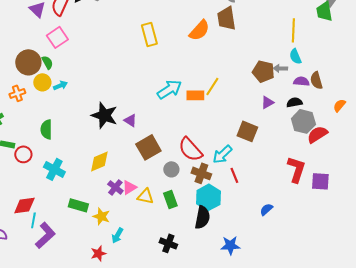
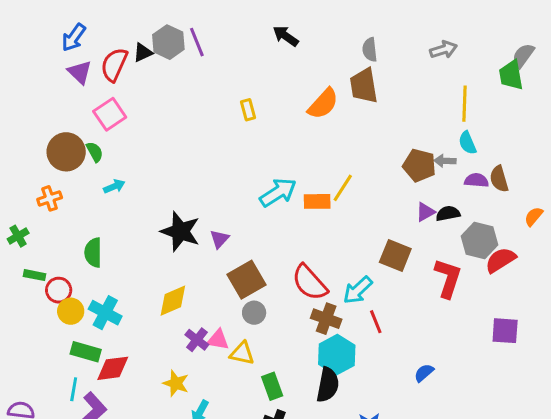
yellow rectangle: (149, 34) -> (248, 110), size x0.6
yellow circle: (42, 82) -> (71, 311), moved
black semicircle: (294, 102) -> (448, 213), moved
purple triangle: (130, 120) -> (219, 239), turned 40
gray circle: (171, 169) -> (254, 313), moved
red L-shape: (296, 169) -> (448, 278), moved
pink triangle: (129, 187) -> (218, 340), turned 42
green rectangle: (170, 199) -> (272, 386), moved
red diamond: (24, 205) -> (113, 368), moved
green rectangle: (78, 205) -> (86, 352), moved

